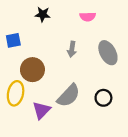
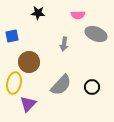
gray ellipse: (108, 53) -> (96, 34), moved, turned -40
purple triangle: (41, 110) -> (28, 104), moved

